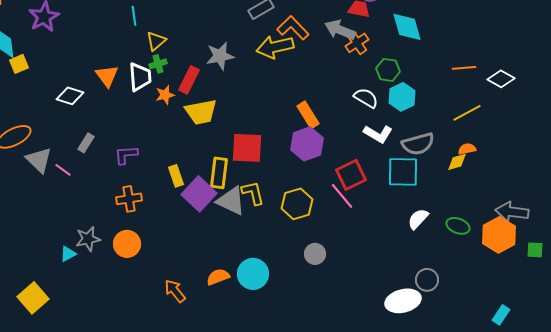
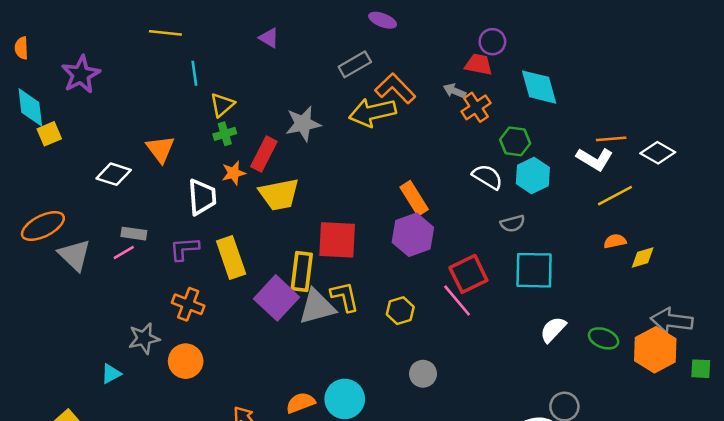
gray arrow: (340, 30) -> (455, 91), size x0.6
white trapezoid: (140, 77) -> (202, 197), moved
white L-shape: (378, 134) -> (595, 159), moved
gray rectangle: (86, 143) -> (134, 234), turned 66
gray semicircle: (418, 144) -> (513, 223), moved, size x0.6
yellow diamond: (457, 162) -> (643, 258), moved
pink line: (63, 170) -> (124, 253), moved, turned -66
yellow rectangle: (176, 176) -> (231, 258), moved, size x1.5
orange cross: (129, 199) -> (188, 304), turned 30
gray triangle: (231, 201) -> (317, 307), turned -40
yellow hexagon: (297, 204) -> (400, 311), size x0.7
gray star: (88, 239) -> (144, 338), moved

